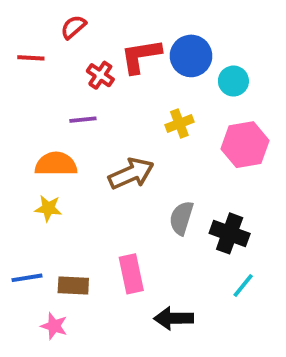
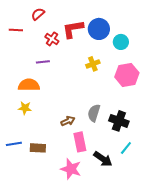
brown arrow: (131, 174) -> (68, 121), moved, size x0.6
pink rectangle: (131, 274) -> (80, 142), moved
black arrow: (174, 318) -> (103, 159), moved, turned -144
pink star: (54, 326) -> (71, 169), moved, size x1.5

